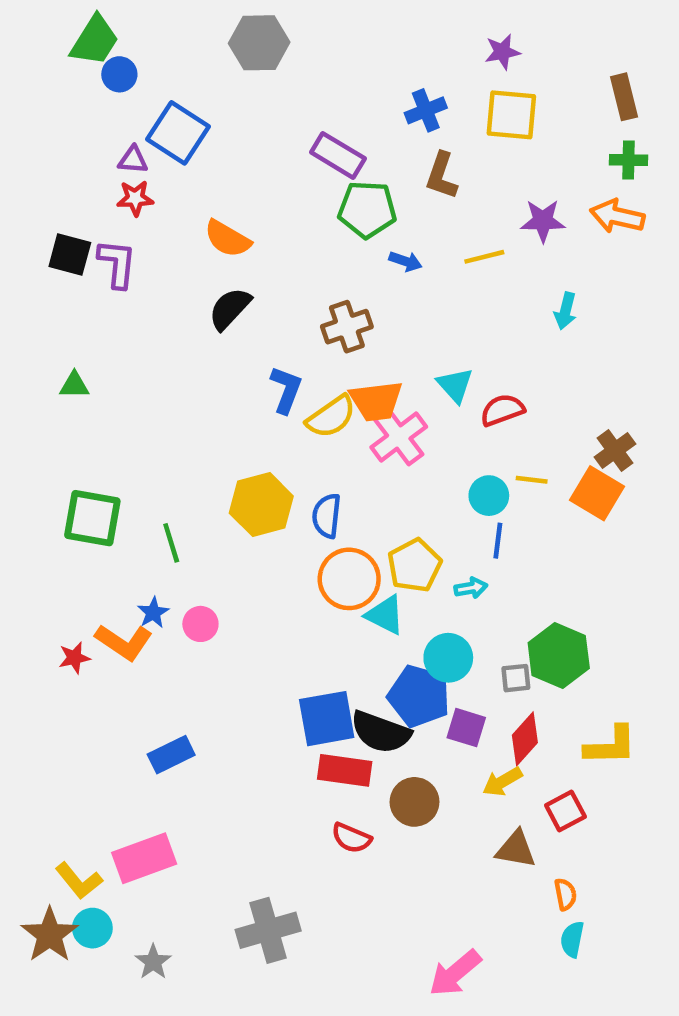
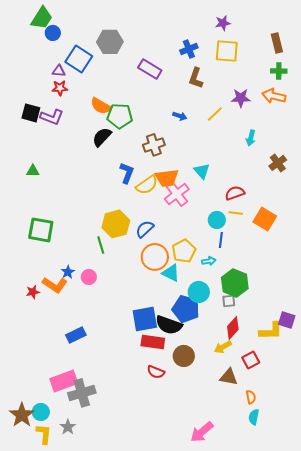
gray hexagon: (259, 43) -> (110, 42), moved
green pentagon: (367, 209) -> (120, 116), moved
yellow line: (484, 257) -> (215, 114), turned -30
purple L-shape: (117, 264) -> (52, 117), turned 105
red semicircle: (502, 410) -> (235, 193), moved
brown cross: (615, 451) -> (278, 163), moved
blue semicircle: (327, 516) -> (145, 229), turned 42
green line: (171, 543) -> (101, 245), moved
green hexagon: (559, 656) -> (235, 283), moved
purple square: (466, 728) -> (287, 320), moved
yellow L-shape: (79, 881) -> (44, 434), moved, turned -135
gray cross: (268, 930) -> (82, 393), moved

